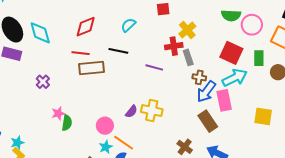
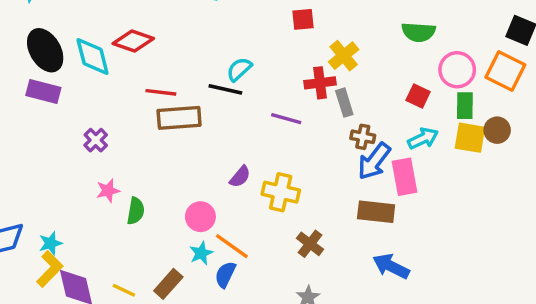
cyan semicircle: (128, 25) -> (239, 69), moved
pink circle: (252, 25) -> (457, 70), moved
red diamond: (86, 27) -> (133, 41), moved, turned 40
red square: (231, 53) -> (418, 96), size x0.6
cyan arrow: (235, 78) -> (423, 138), size x0.7
purple semicircle: (131, 111) -> (240, 177), moved
pink star: (58, 113) -> (108, 191), moved
yellow square: (263, 116) -> (470, 138), moved
brown rectangle: (208, 121) -> (376, 212), turned -50
brown cross: (185, 147) -> (310, 244), moved

